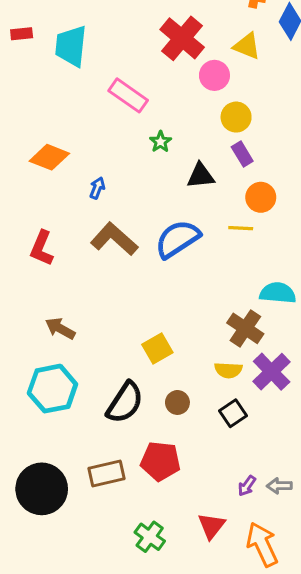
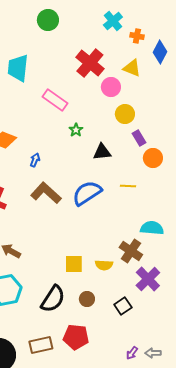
purple rectangle: (242, 154) -> (139, 138), moved
orange circle: (261, 197) -> (153, 158), moved
yellow square: (157, 348) -> (74, 264), turned 30
yellow semicircle: (228, 370) -> (104, 265), moved

